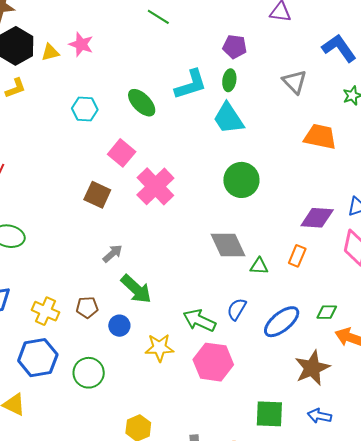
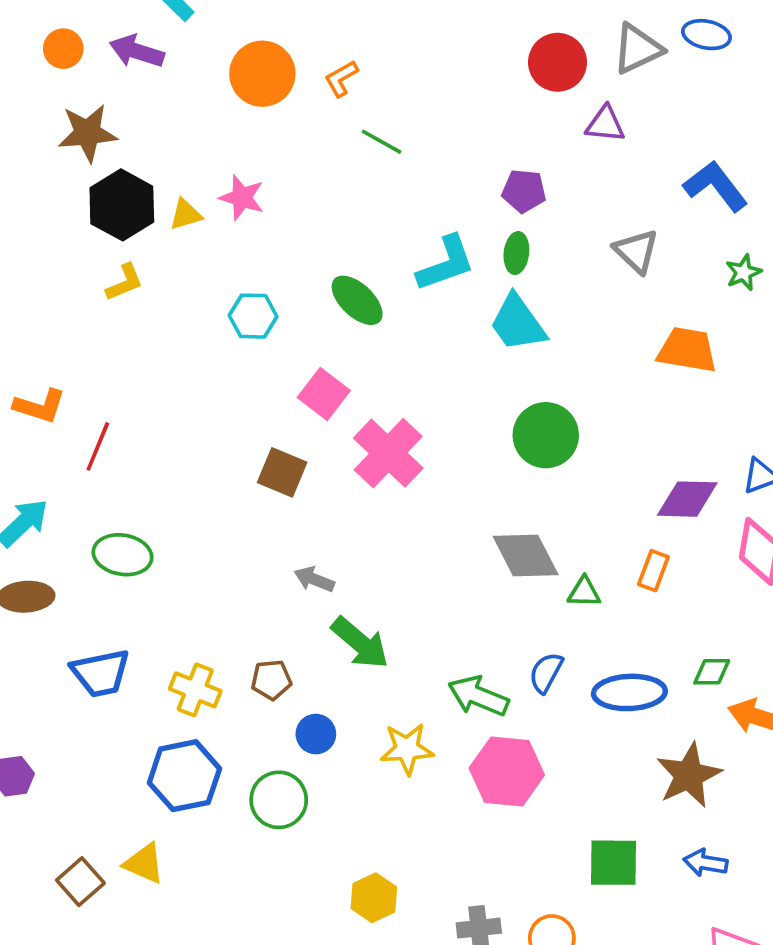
gray arrow: (113, 254) -> (314, 579), turned -115
blue ellipse: (282, 322) -> (629, 692), turned 39
blue circle: (119, 326) -> (316, 734), moved

